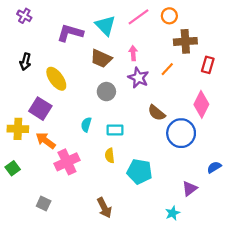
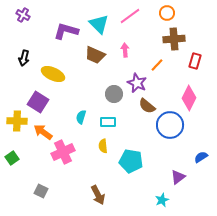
orange circle: (169, 16) -> (167, 13), moved
purple star: (138, 78) -> (137, 83), moved
yellow ellipse: (56, 79) -> (53, 74), turned -30
gray circle: (106, 92) -> (114, 94), moved

